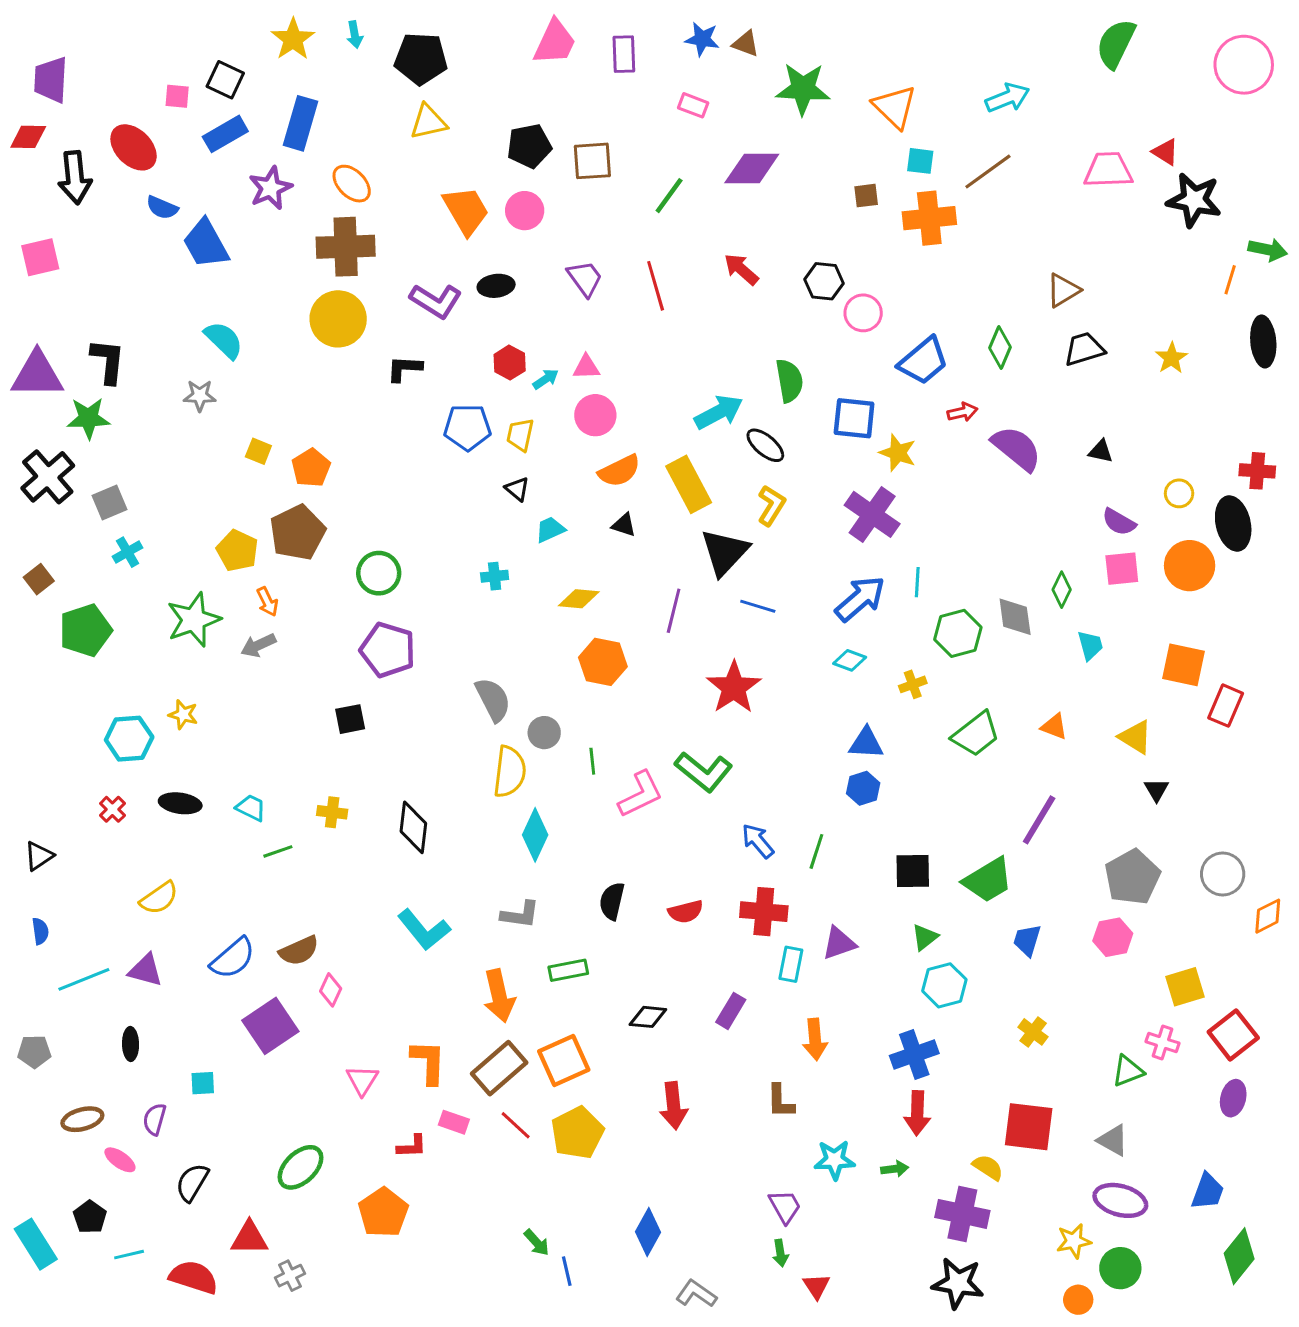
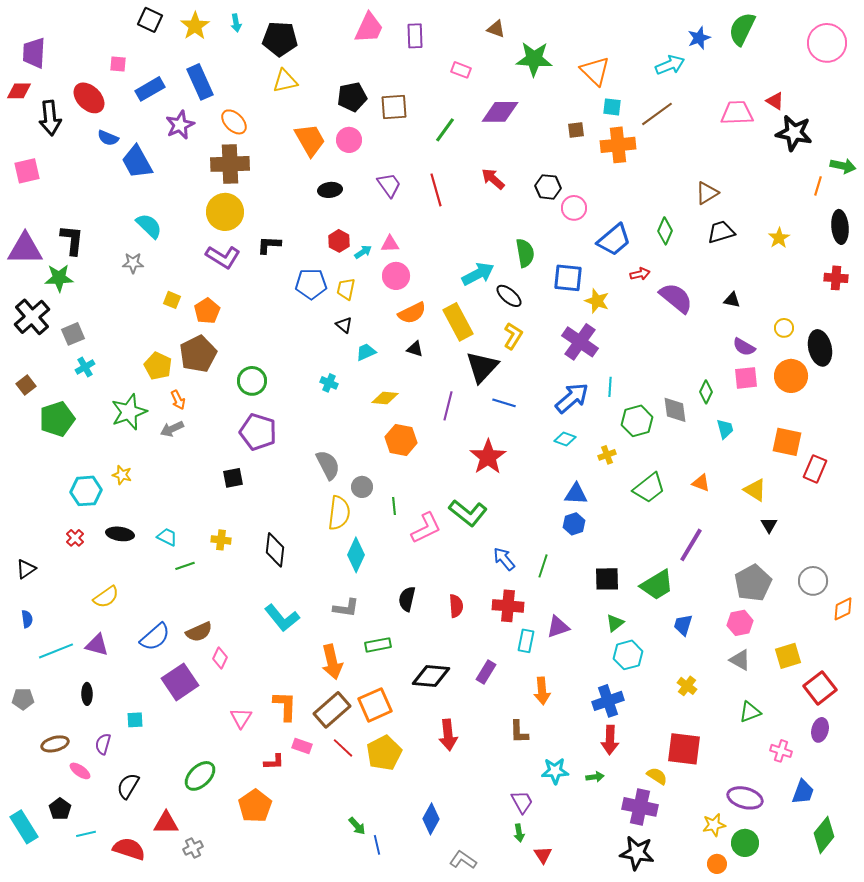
blue star: (702, 39) -> (699, 38), moved, turned -30
black square: (225, 80) -> (150, 20), moved
blue rectangle: (301, 123) -> (200, 82), turned -40
purple L-shape: (436, 301) -> (223, 257), moved
red cross: (1257, 471) -> (836, 278), moved
cyan cross: (495, 576) -> (329, 383), turned 30
red semicircle: (686, 912) -> (456, 606), turned -80
black diamond: (648, 1017) -> (431, 676), size x1.5
pink cross: (1162, 1042) -> (781, 751), moved
gray triangle: (1113, 1140) -> (740, 660), moved

